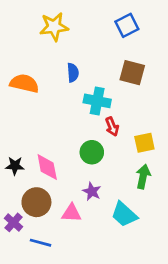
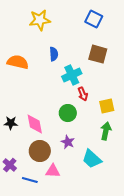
blue square: (127, 25) -> (94, 19), turned -36
cyan cross: (97, 101) -> (72, 75), turned -36
brown circle: (36, 202) -> (40, 151), moved
pink triangle: (72, 213) -> (53, 171), moved

